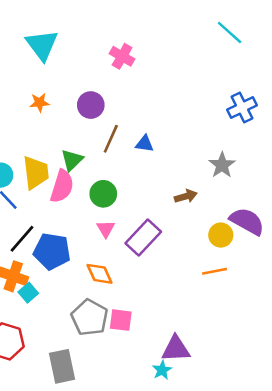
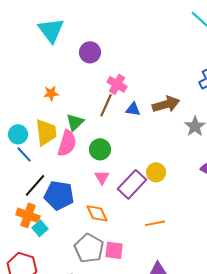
pink cross: (122, 56) -> (117, 84), moved
orange star: (39, 103) -> (51, 93), moved
purple circle: (91, 105) -> (90, 52), moved
brown arrow: (186, 196) -> (166, 104), moved, size x1.5
yellow circle: (221, 235) -> (156, 172), moved
orange line: (215, 271) -> (155, 223), moved

